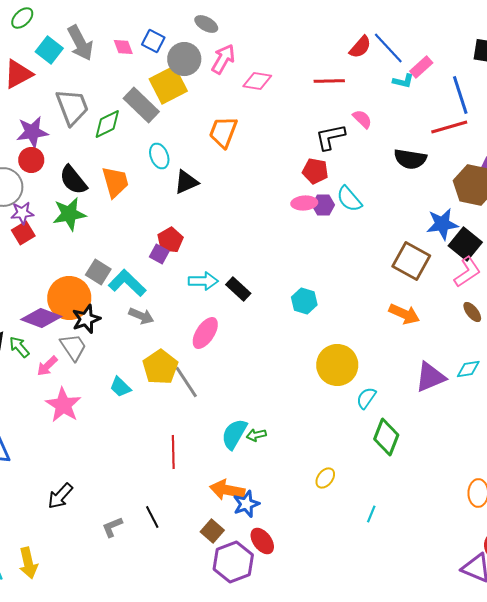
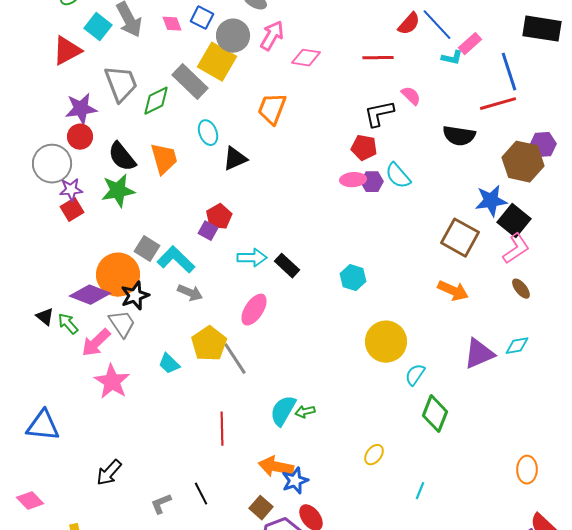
yellow square: (168, 85) -> (217, 62), turned -33
pink arrow: (47, 366) -> (96, 343), size x1.4

